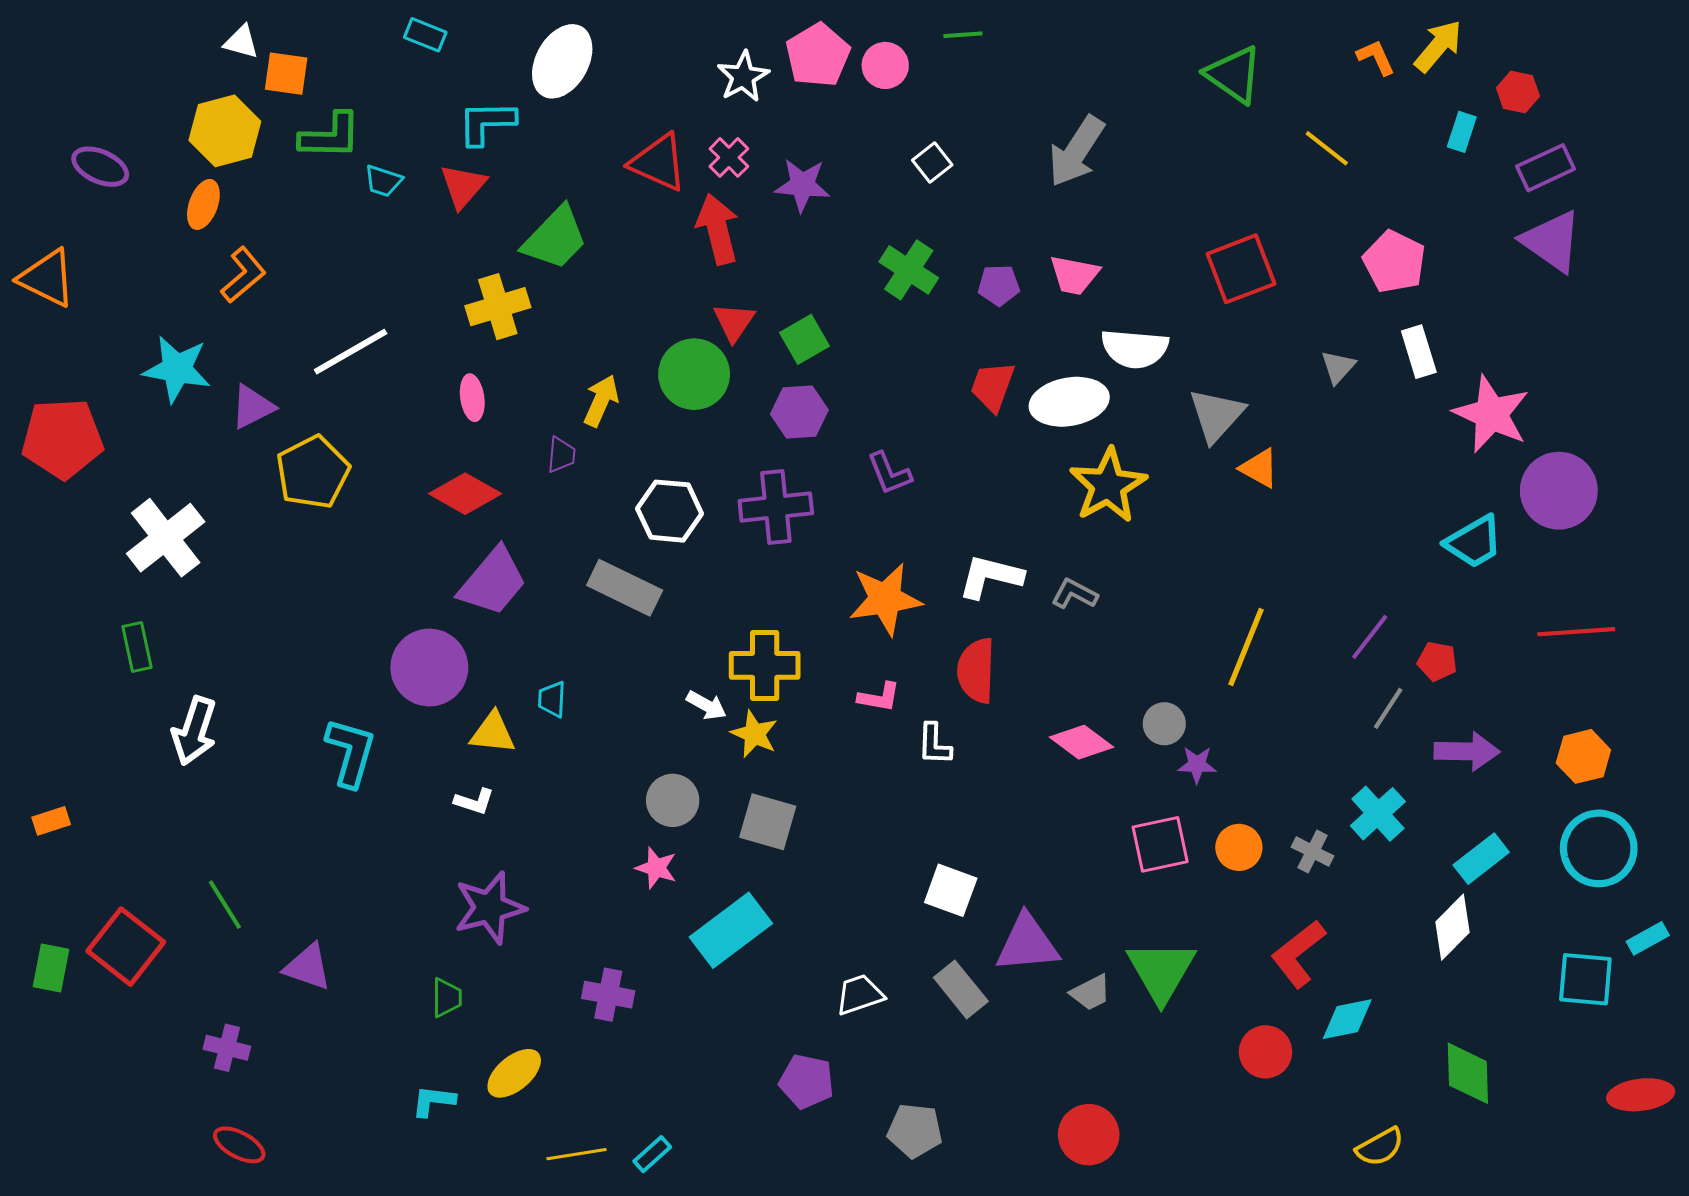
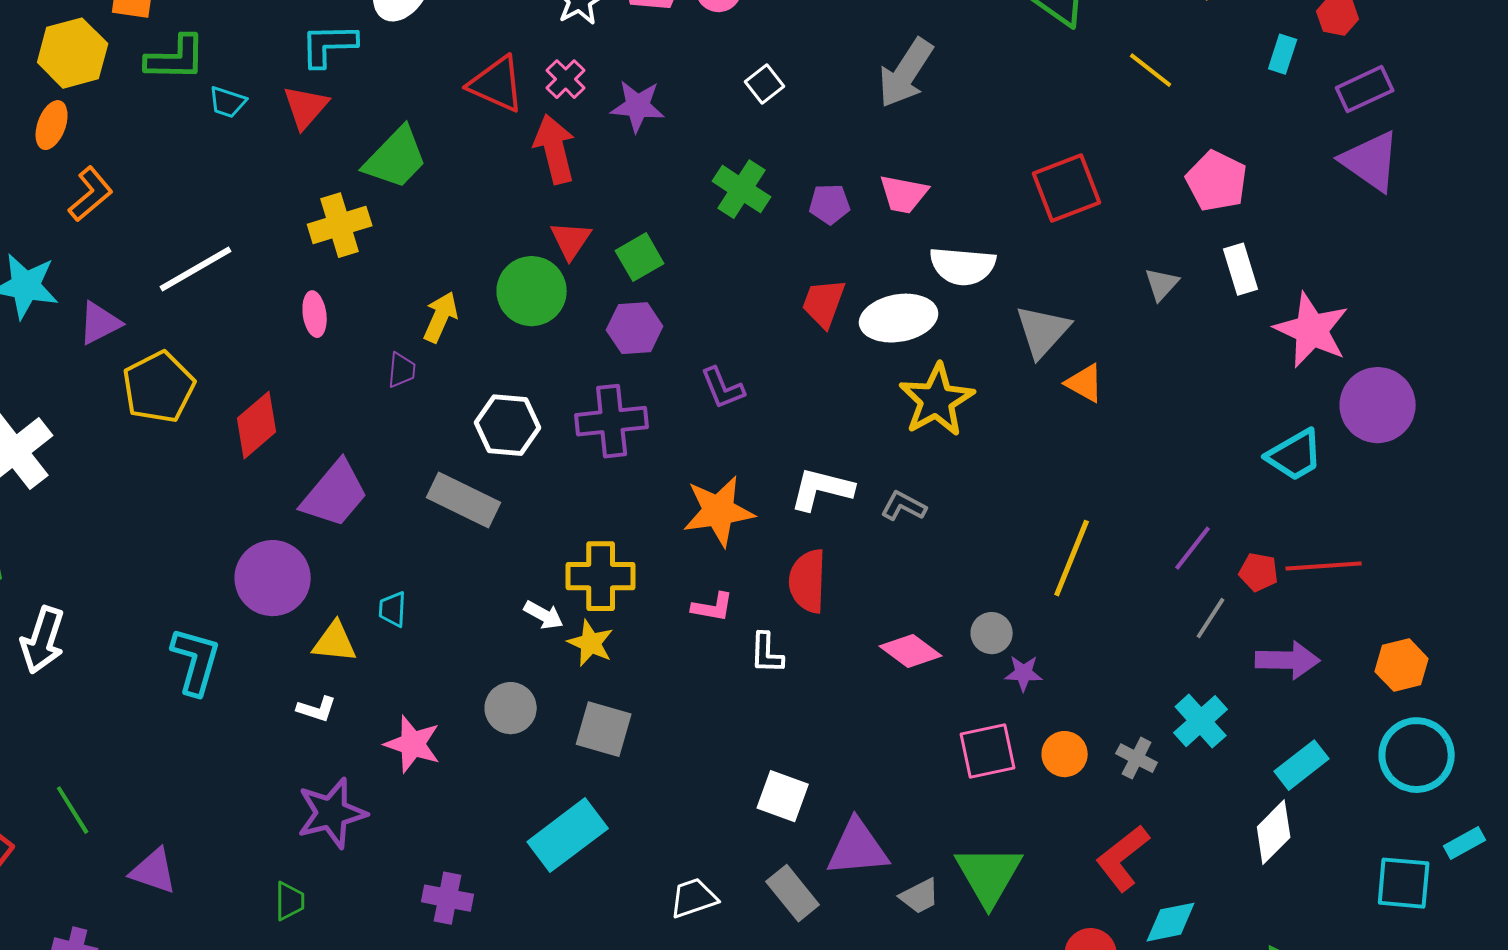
red diamond: (465, 494) -> (257, 425), moved, turned -70
red line: (1576, 632) -> (1324, 566), moved
pink star: (656, 868) -> (413, 744), moved, size x1.4

